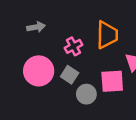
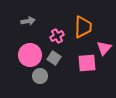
gray circle: (86, 94) -> (40, 76), moved

